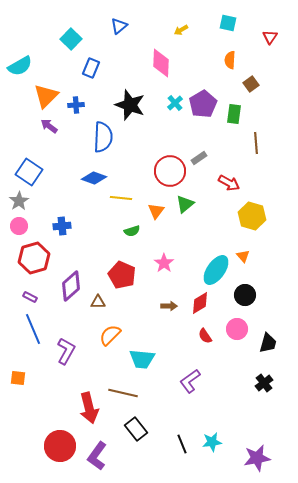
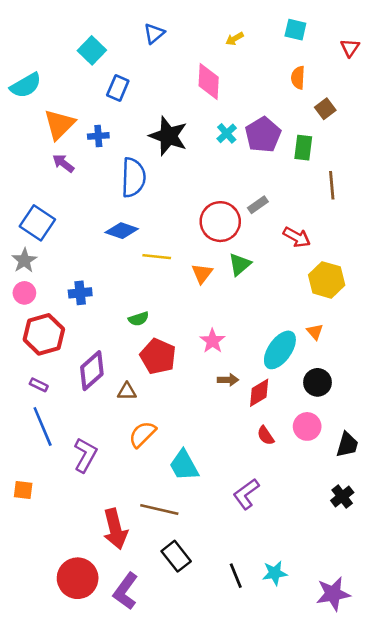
green semicircle: (132, 231) -> (139, 319), moved
brown arrow: (169, 306) -> (228, 380), moved
cyan trapezoid: (142, 359) -> (184, 465), turned 56

